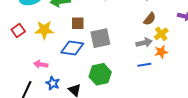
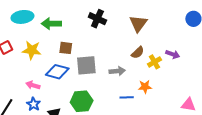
yellow cross: (161, 34) -> (154, 62), moved
gray arrow: (144, 43) -> (117, 71), moved
pink arrow: (41, 64) -> (33, 85), moved

